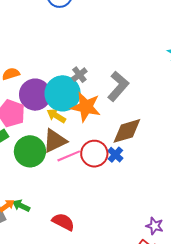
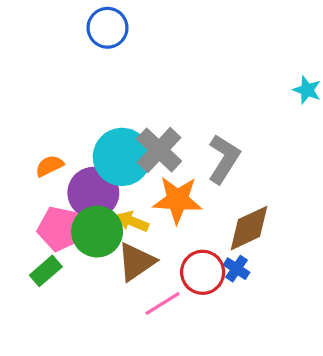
gray cross: (79, 75) -> (159, 150), size x1.8
cyan circle: (63, 93) -> (122, 157), moved
green circle: (30, 151) -> (97, 232), moved
pink line: (69, 156) -> (163, 303), moved

